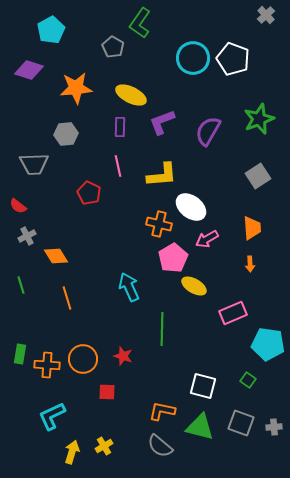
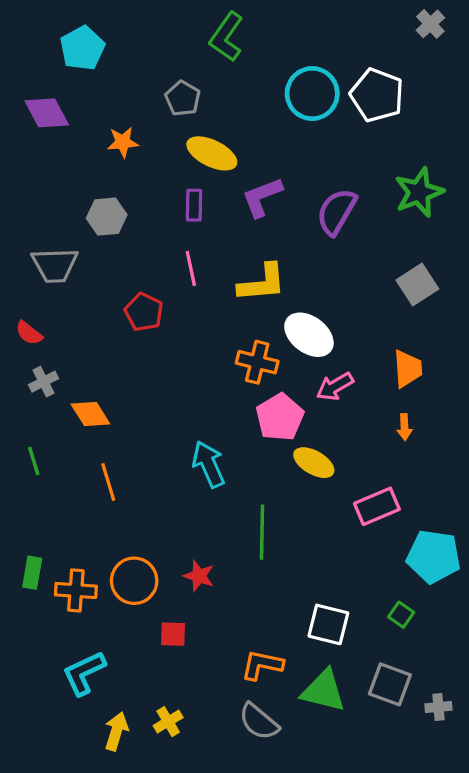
gray pentagon: (113, 47) -> (183, 98), moved
purple diamond: (29, 70) -> (47, 113), turned 44
orange star: (76, 88) -> (123, 142), size x0.6
gray cross: (274, 427) -> (438, 707), moved

